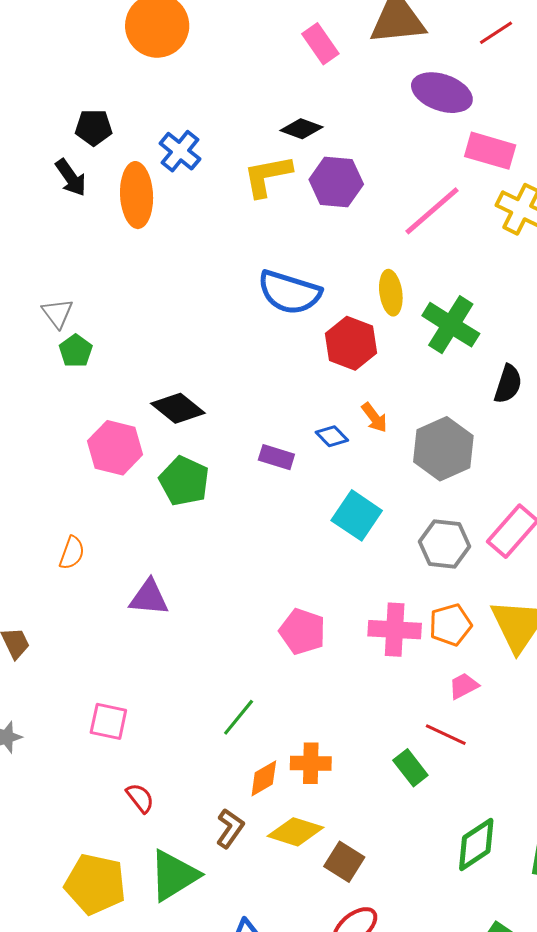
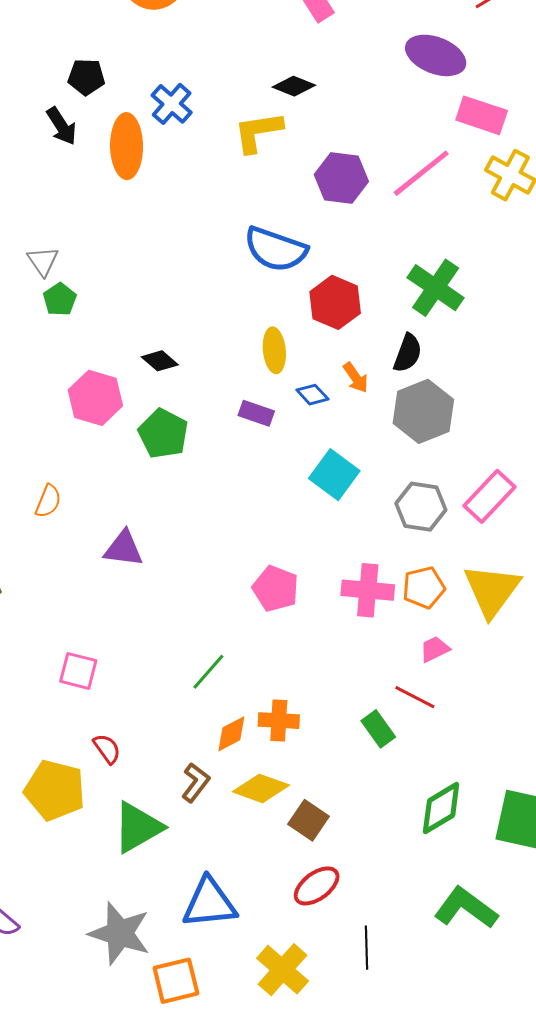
purple hexagon: (336, 182) -> (341, 178), moved
yellow ellipse: (391, 293) -> (274, 350), moved
black semicircle: (508, 384) -> (408, 353), moved
black diamond: (178, 408) -> (160, 361), size x0.7
yellow pentagon: (95, 884) -> (55, 790), moved

